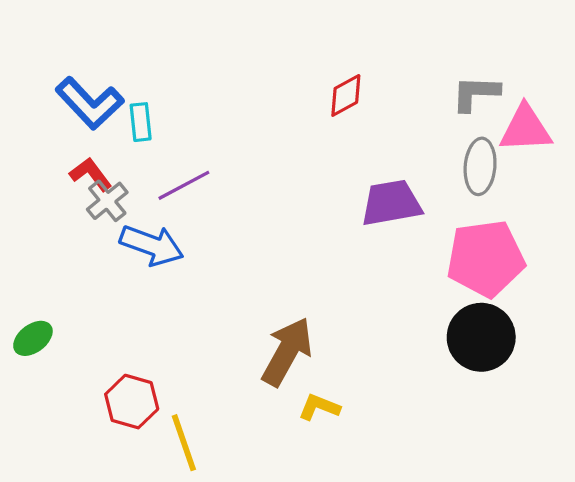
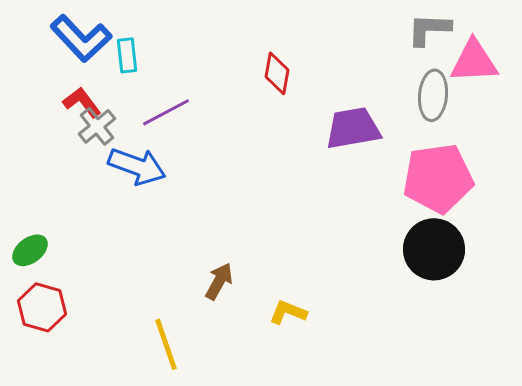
red diamond: (346, 95) -> (277, 73), moved, turned -51
brown arrow: (287, 352) -> (219, 281), moved, size x0.6
red hexagon: (132, 402) -> (42, 307), moved

